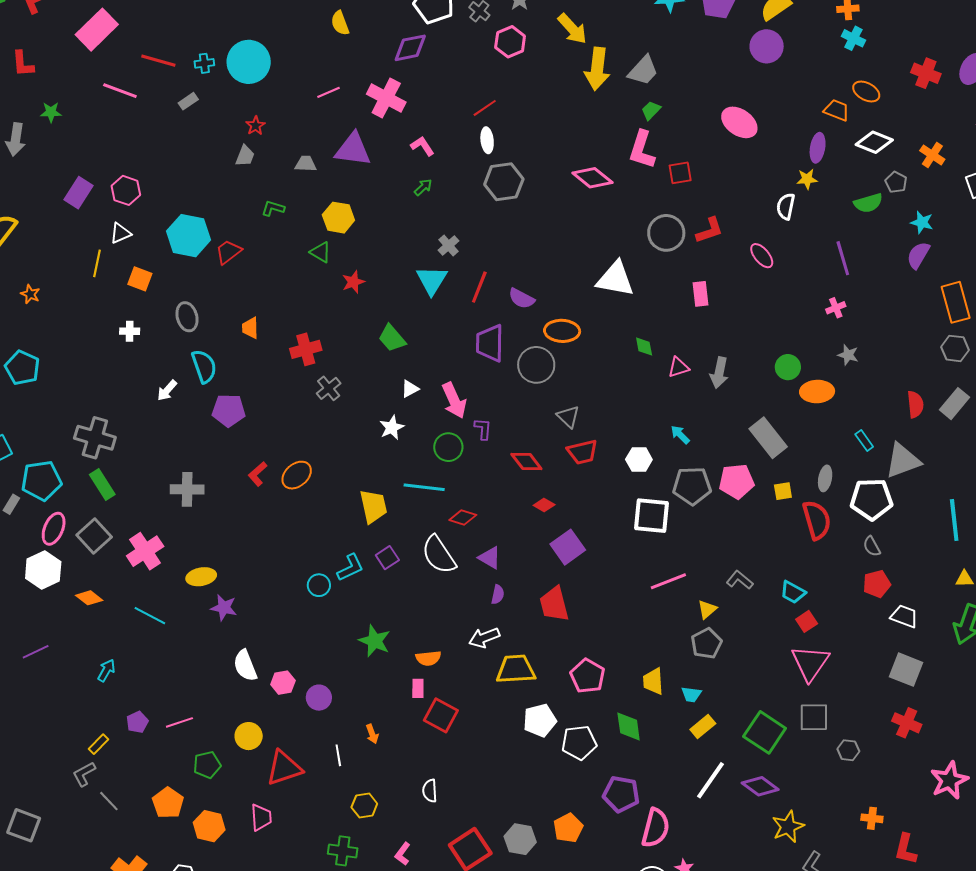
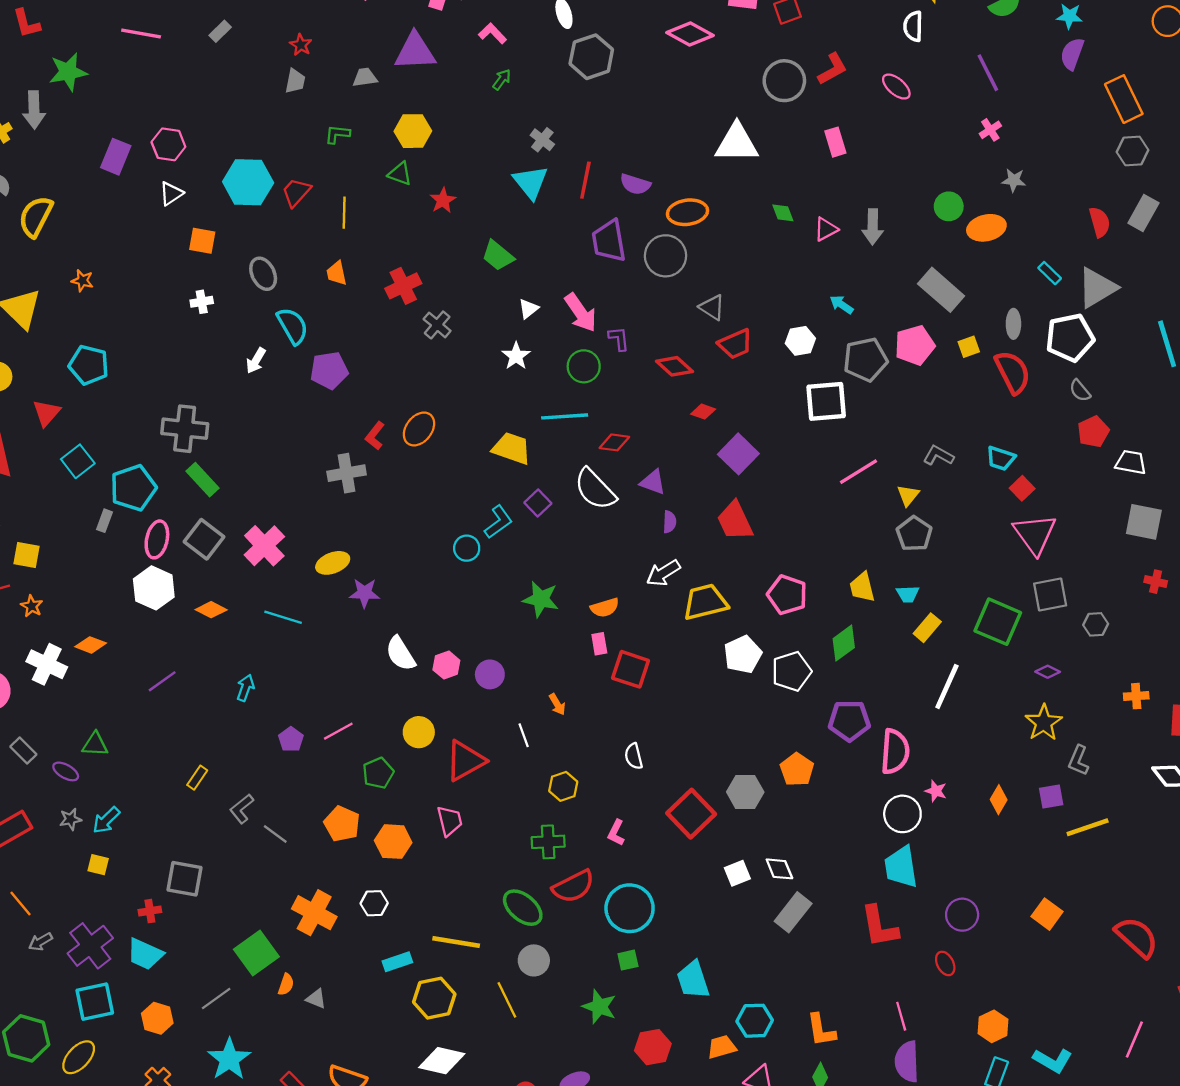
green star: (51, 112) -> (68, 72), size x1.6
yellow line: (97, 263) -> (344, 213), moved
gray cross: (187, 489) -> (347, 473), moved
yellow trapezoid: (373, 506) -> (512, 448), turned -48
red cross: (907, 723) -> (1156, 582), size x0.7
green diamond: (629, 726) -> (844, 643), turned 72
yellow rectangle: (98, 744) -> (197, 778), moved
purple diamond: (760, 786) -> (1048, 672), moved, size x0.6

